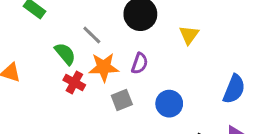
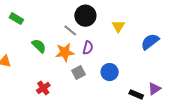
gray line: (92, 35) -> (70, 30), moved
red cross: (74, 83) -> (43, 88), moved, turned 32
blue semicircle: (234, 89) -> (150, 42), moved, turned -144

